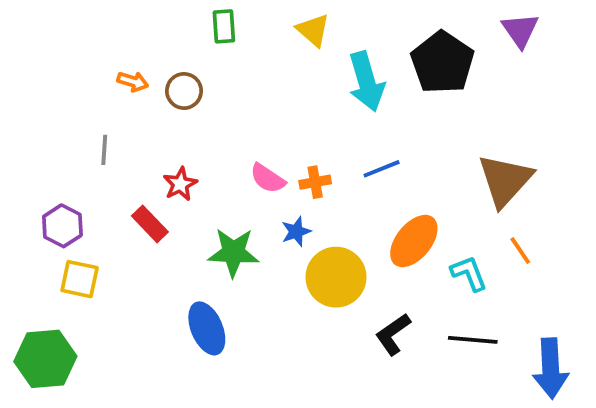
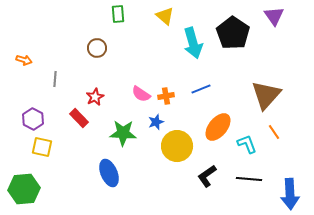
orange arrow: (133, 81) -> (24, 60), moved

